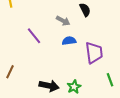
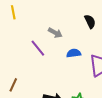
gray arrow: (63, 21) -> (55, 33), moved

